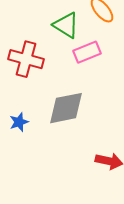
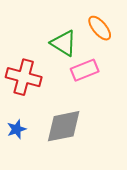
blue star: (19, 122) -> (17, 129), moved

